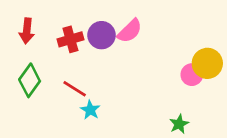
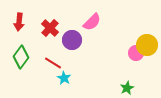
purple circle: (102, 35) -> (72, 40), moved
red cross: (70, 39) -> (50, 28), turned -30

